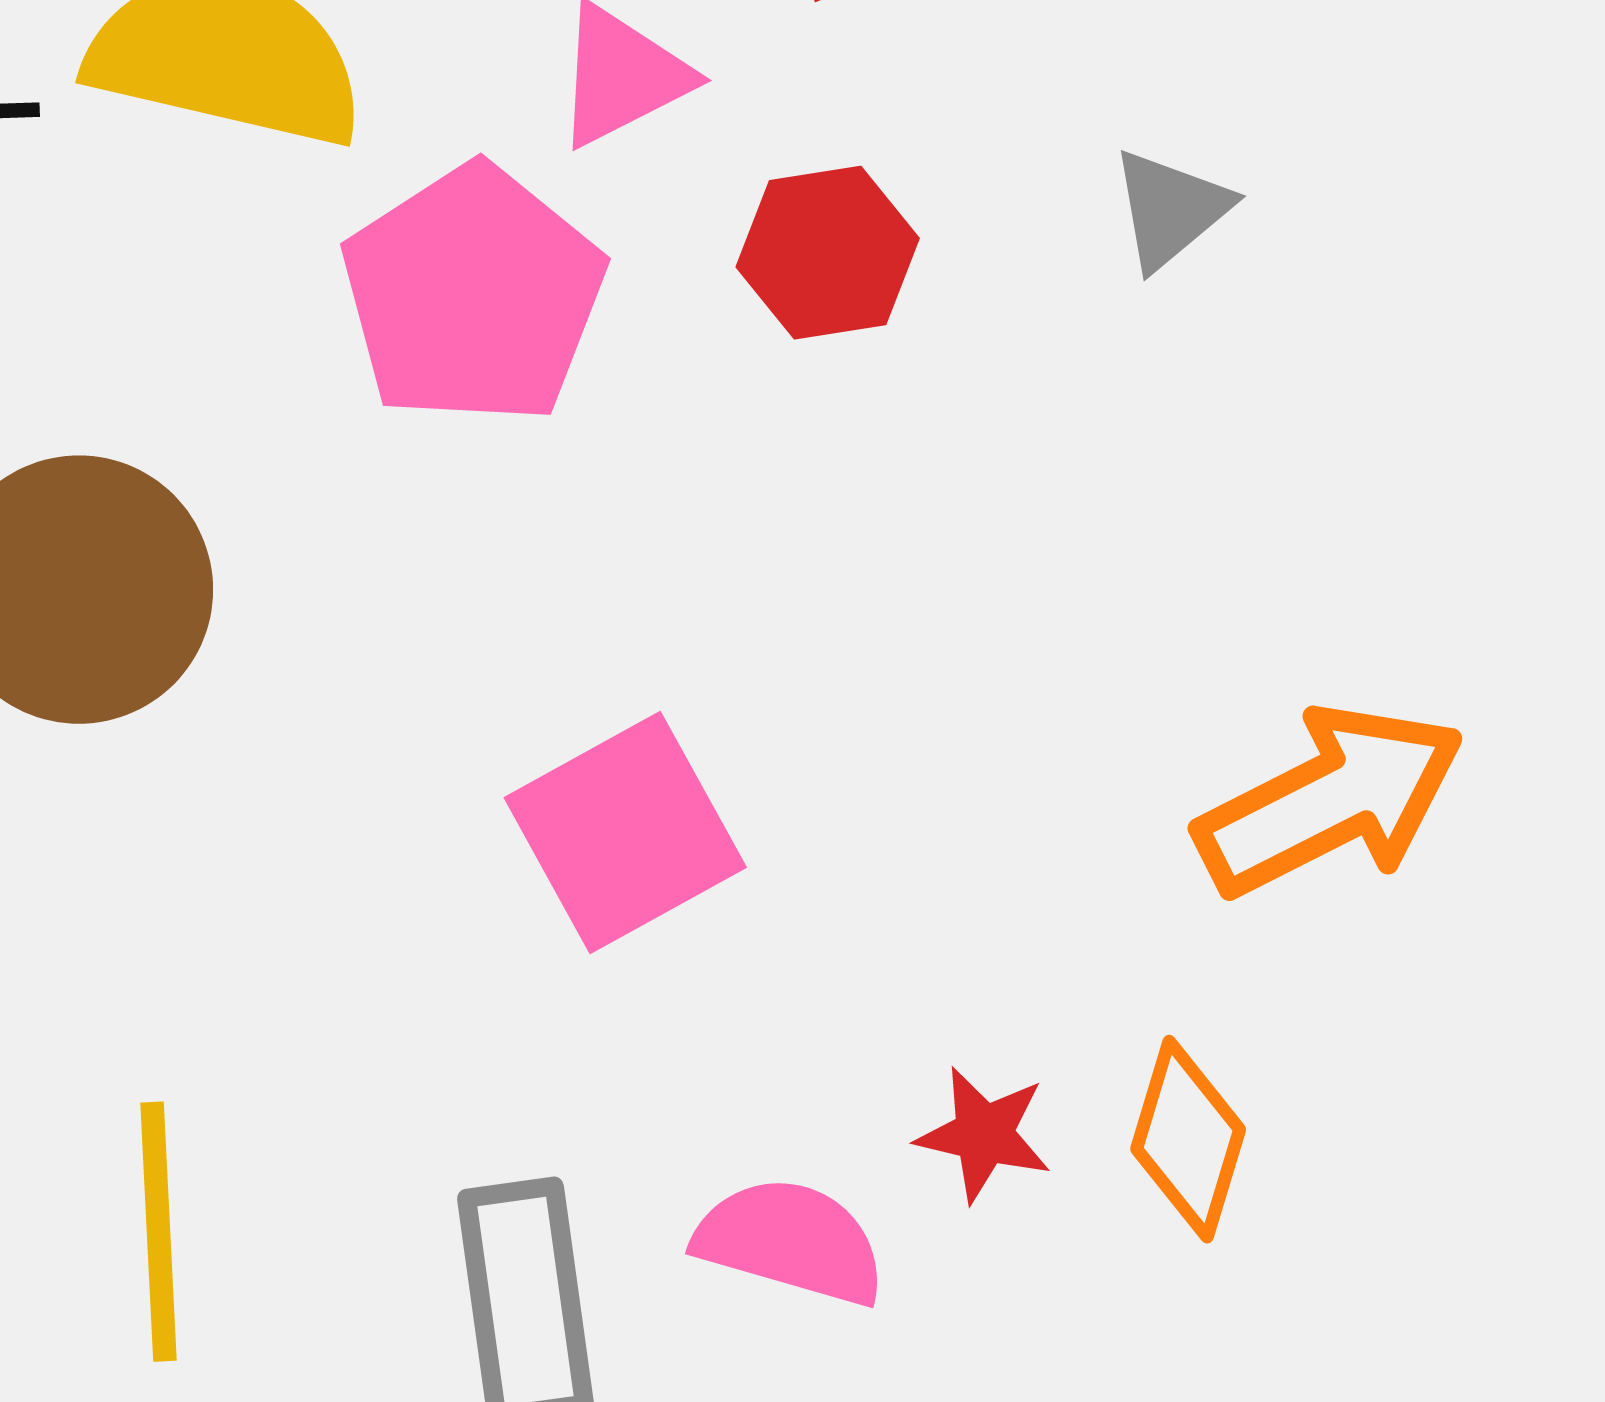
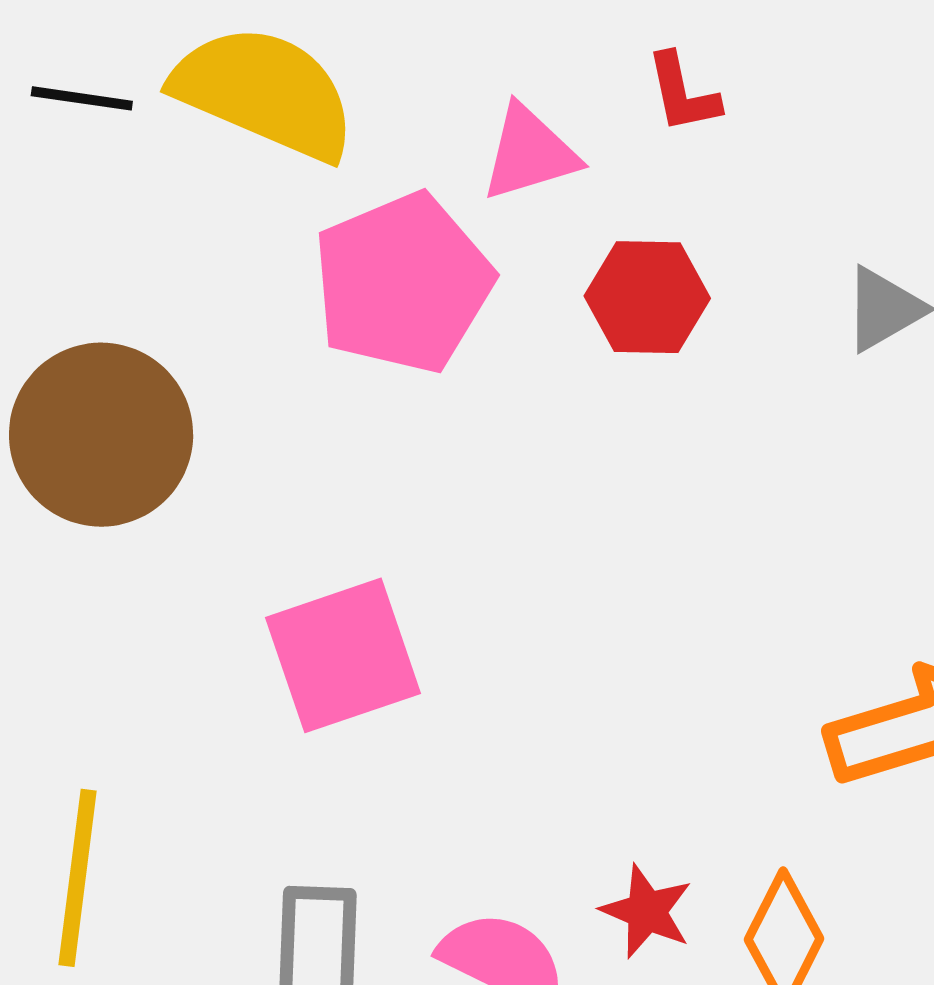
pink square: (625, 833) -> (343, 655), moved

